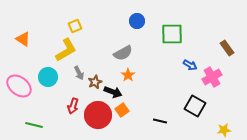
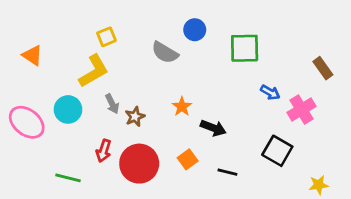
gray semicircle: (123, 53) -> (165, 53), moved, turned 60
black arrow: (113, 92) -> (213, 128), moved
orange square: (122, 110) -> (188, 159), moved
green line: (34, 125) -> (68, 178), moved

